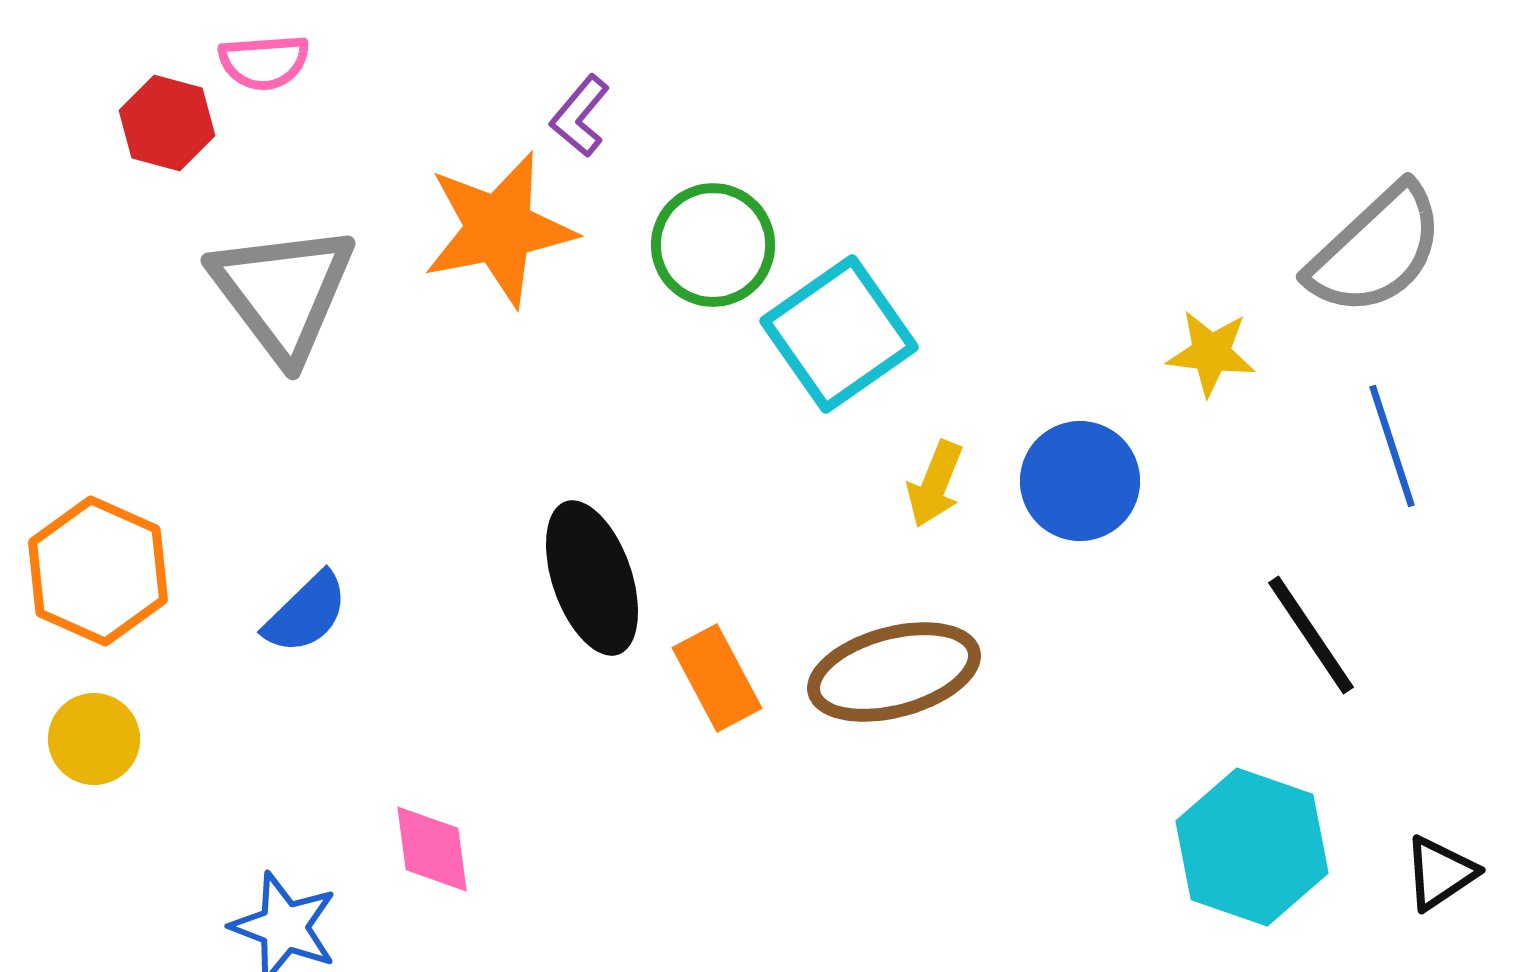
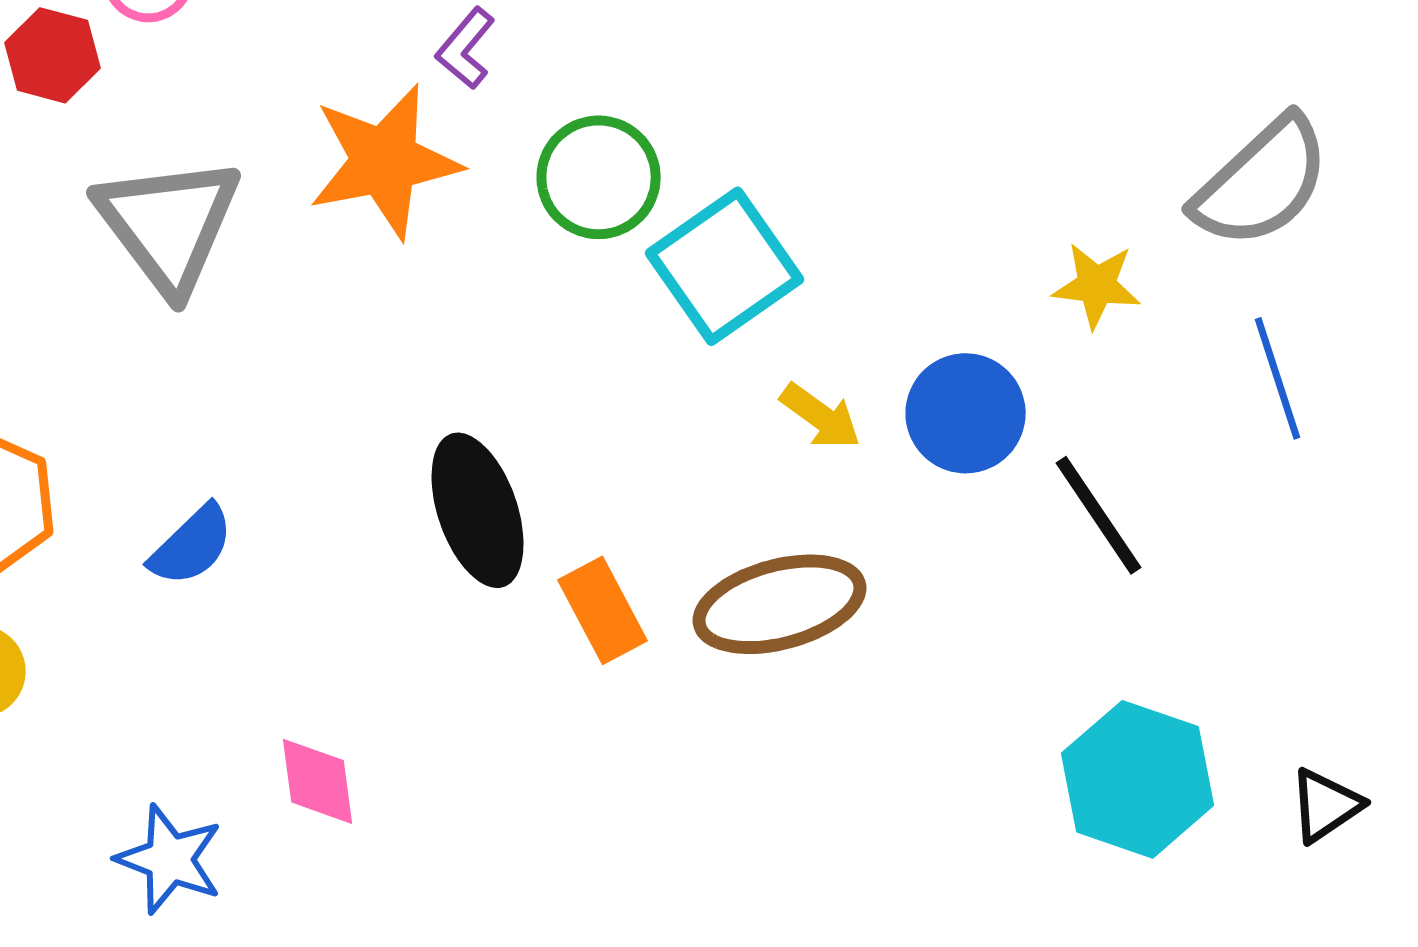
yellow arrow: (935, 484) -> (821, 416), turned -76
black line: (1311, 635) -> (1099, 515), moved

